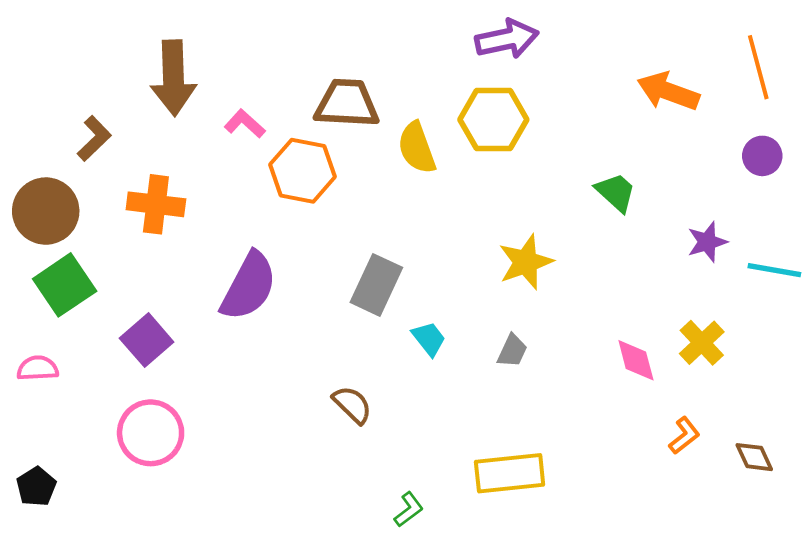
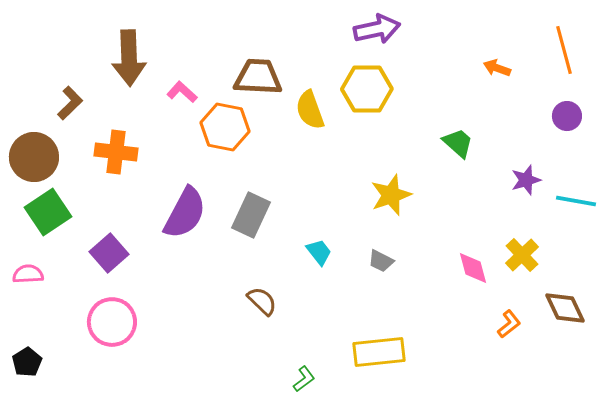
orange arrow: (668, 91) -> (497, 68), size x0.6
gray rectangle: (376, 285) -> (251, 215), moved
gray trapezoid: (512, 351) -> (381, 261), turned 92
brown diamond: (754, 457) -> (565, 308), moved, size x1.4

